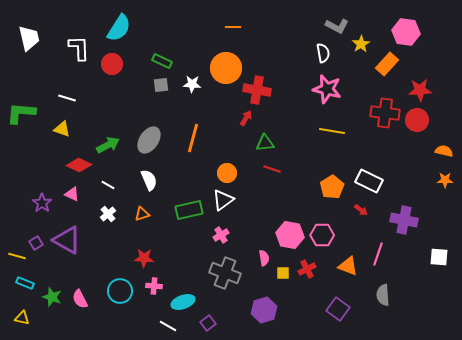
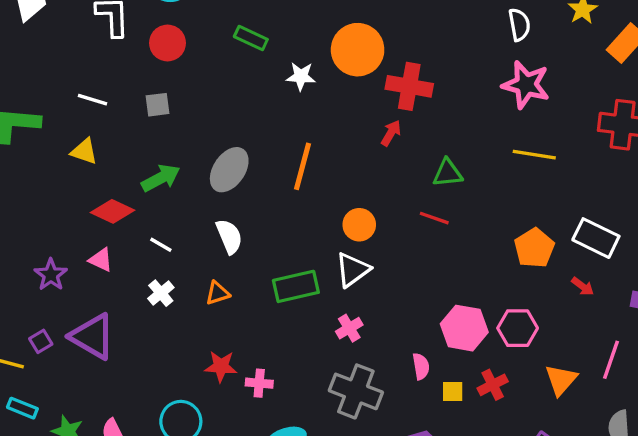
gray square: (161, 85) -> (157, 105), moved
green triangle: (265, 143) -> (448, 173), moved
orange triangle: (348, 266) -> (561, 380), turned 50
pink cross: (154, 286) -> (259, 383), moved

